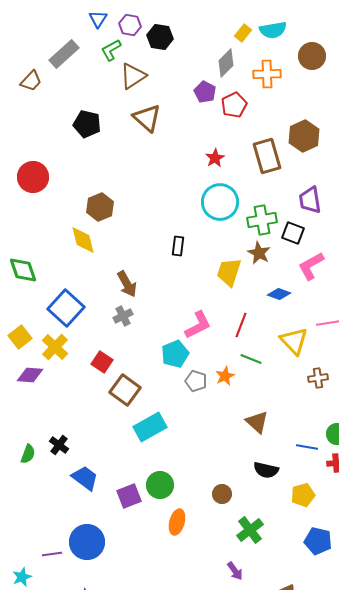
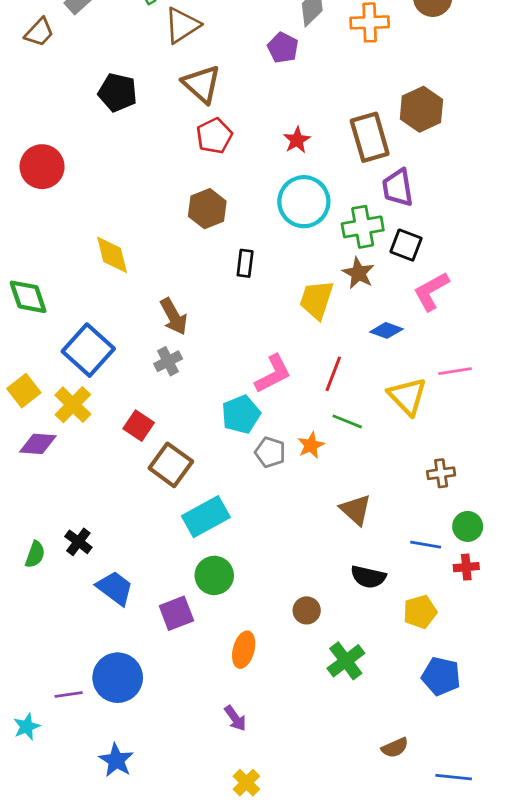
red pentagon: (234, 105) -> (214, 136), moved
purple trapezoid: (310, 200) -> (398, 188), moved
brown hexagon: (100, 207) -> (207, 209), moved
brown cross: (318, 378) -> (441, 473), moved
green circle: (160, 485) -> (214, 575), moved
purple arrow: (235, 571) -> (235, 718), moved

